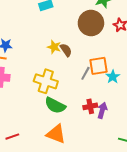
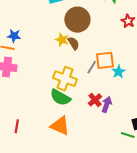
brown circle: (91, 23) -> (77, 20), moved
yellow cross: (46, 81) -> (65, 79), moved
red cross: (90, 106) -> (95, 100), turned -32
red line: (12, 137) -> (17, 126), turned -64

